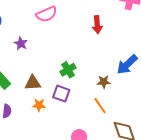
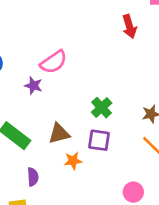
pink semicircle: (47, 14) -> (54, 62), moved
red arrow: (97, 25) -> (129, 26), moved

